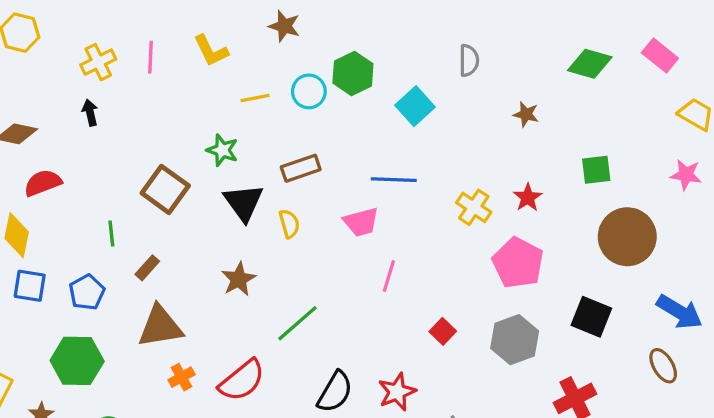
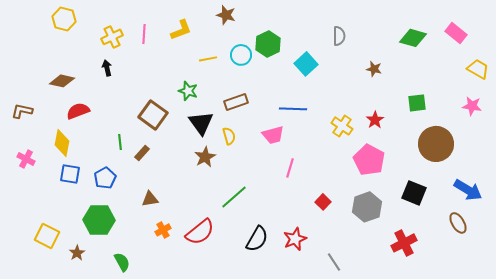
yellow L-shape: (211, 51) -> (181, 30), turned -85
brown rectangle: (147, 268) -> (142, 153), moved
brown star: (239, 279) -> (205, 157), moved
brown triangle: (160, 327) -> (150, 199), size x0.6

